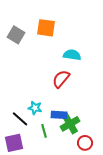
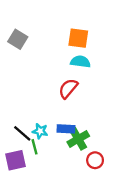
orange square: (46, 28) -> (78, 38), moved
cyan star: (35, 108) -> (40, 131), moved
green line: (44, 131) -> (35, 147), moved

